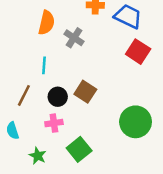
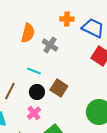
cyan line: (44, 65) -> (34, 71), moved, turned -72
pink cross: (54, 123) -> (34, 113), turned -32

